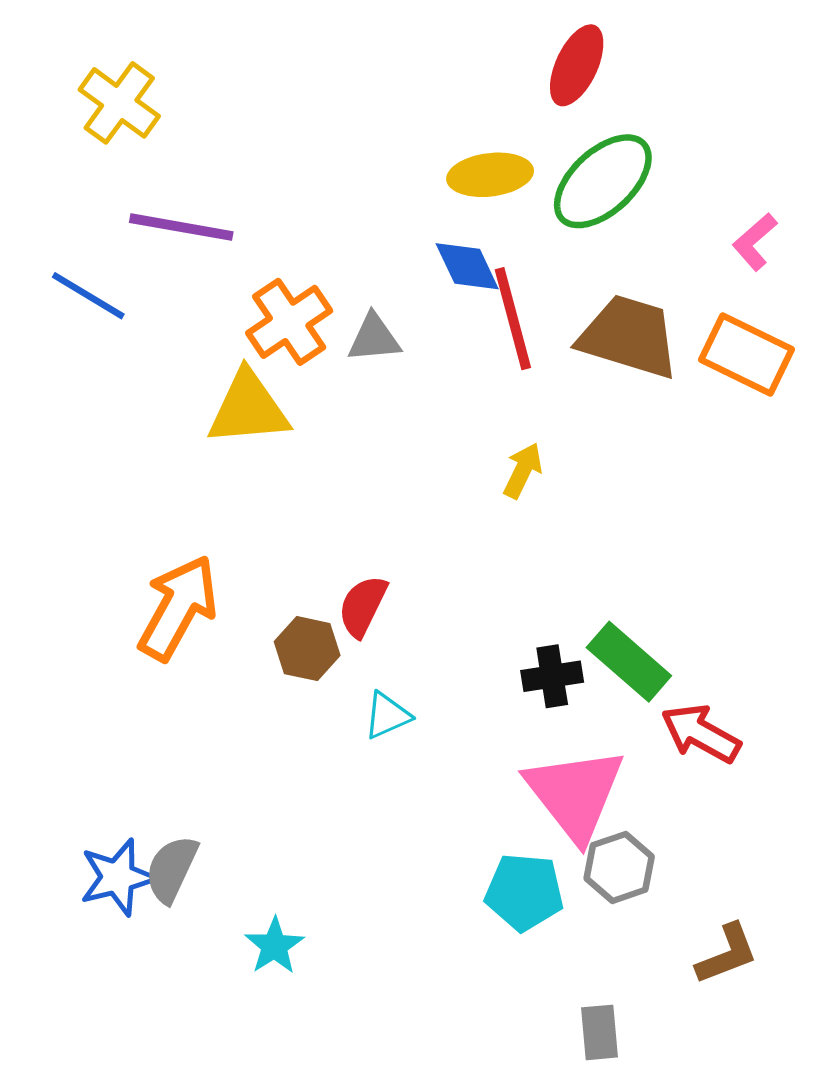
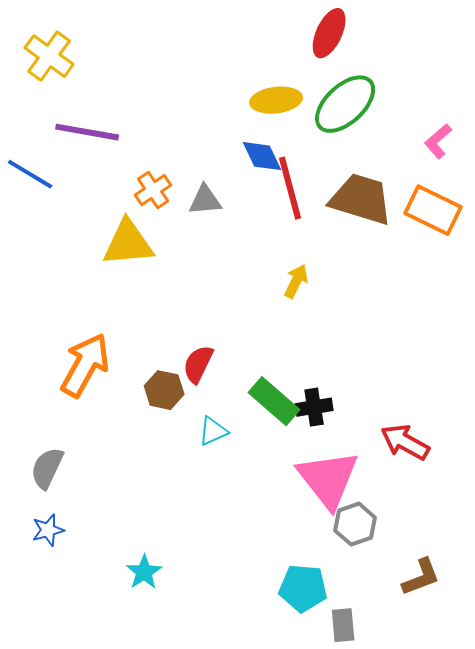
orange cross: (289, 322) -> (153, 190), size x0.7
green rectangle: (629, 662) -> (274, 401), moved
gray semicircle: (172, 869) -> (47, 468), moved
blue star: (118, 877) -> (48, 530), size x0.7
cyan pentagon: (524, 892) -> (303, 588), moved

